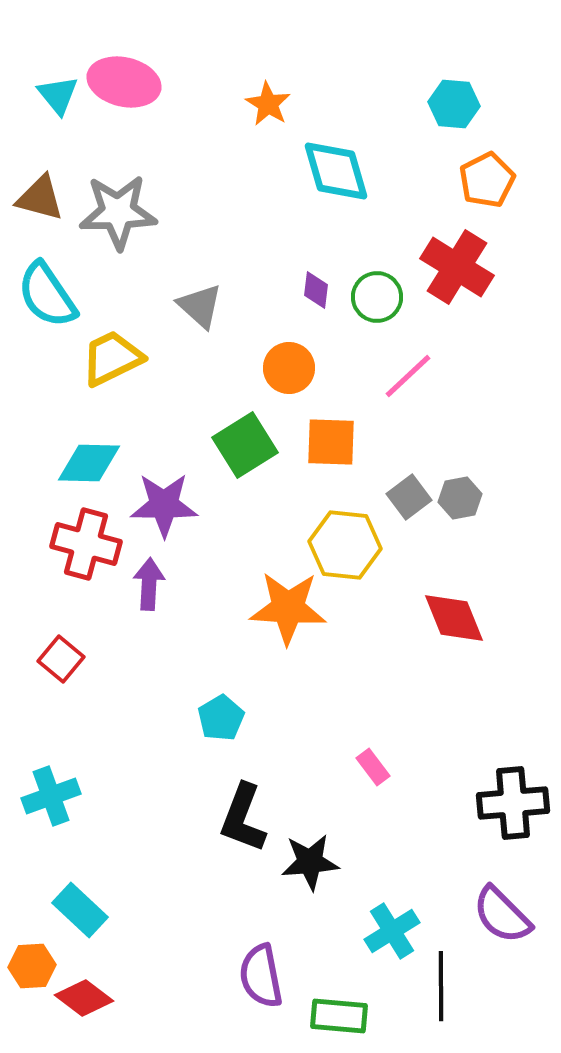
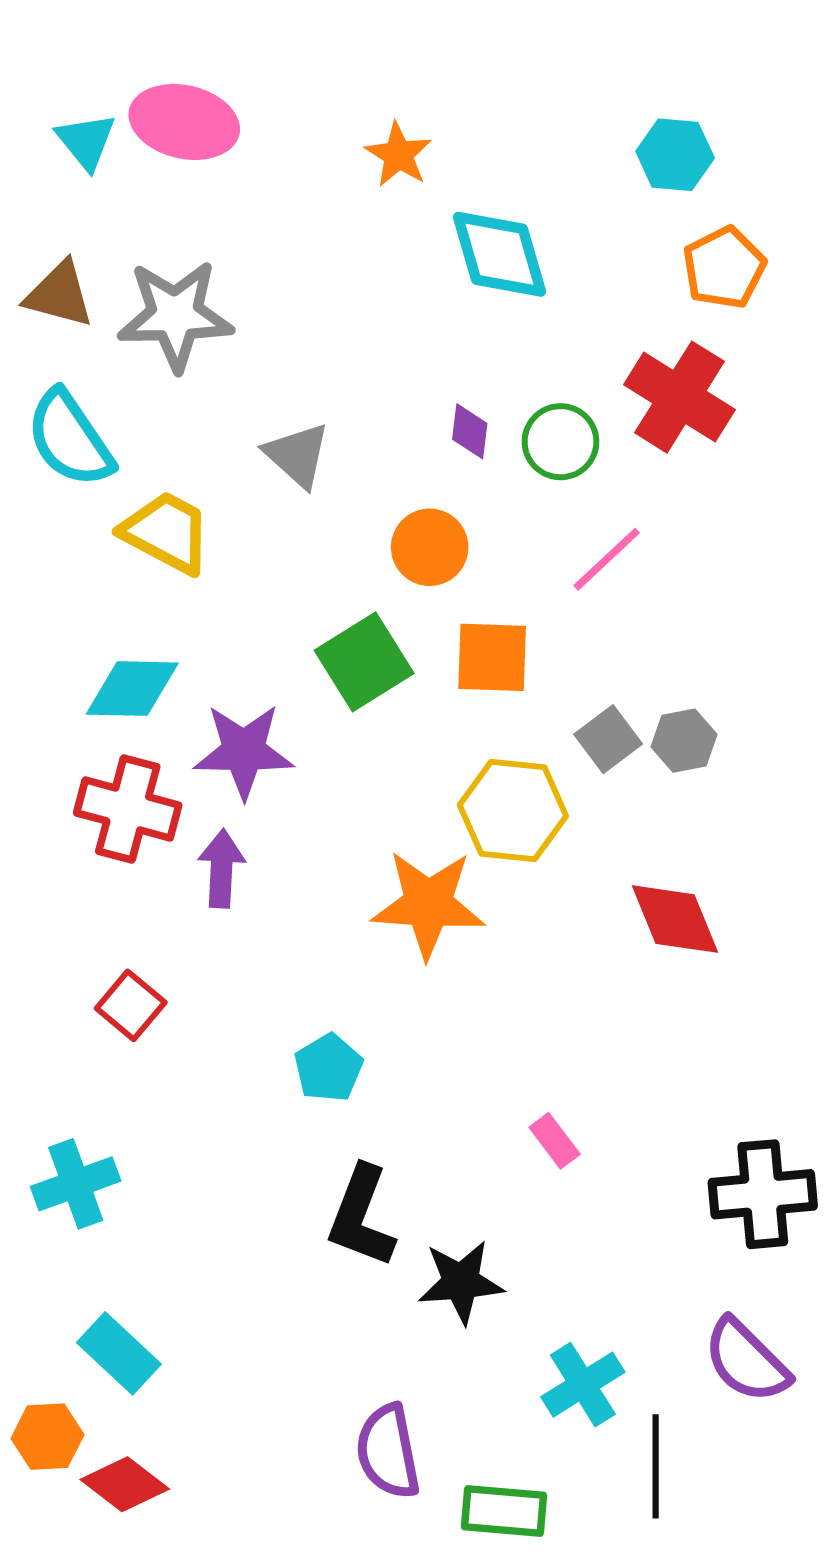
yellow trapezoid: (112, 358) -> (166, 532), turned 54
red square: (61, 659) -> (131, 1005), moved

